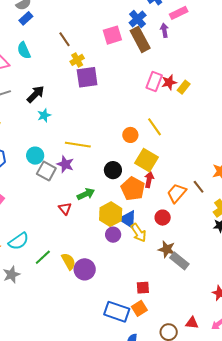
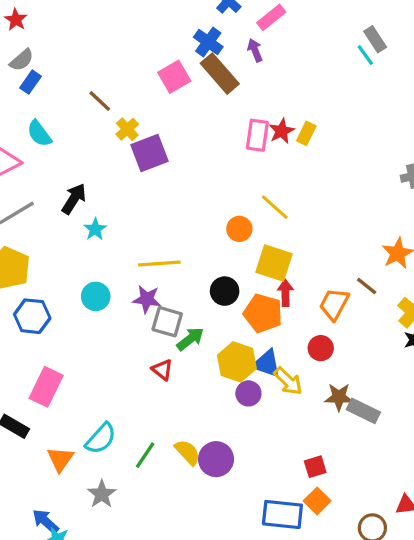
gray square: (46, 171) -> (167, 322), moved

